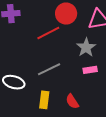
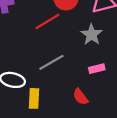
pink rectangle: (90, 70) -> (97, 69), moved
yellow rectangle: (44, 100) -> (34, 98), moved

